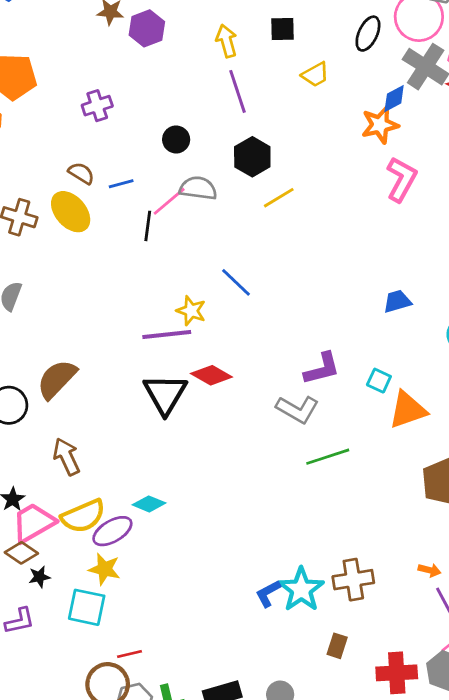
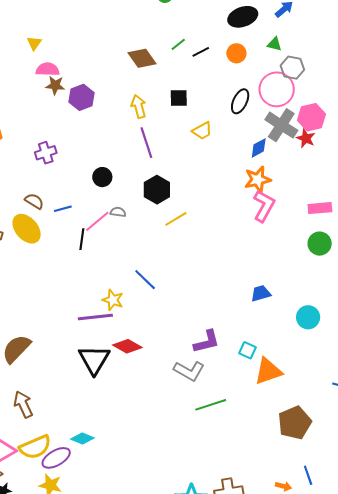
orange star: (380, 125) -> (258, 180), moved
gray semicircle: (198, 188) -> (118, 212), size x0.6

